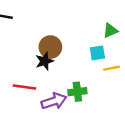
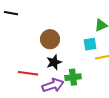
black star: (44, 61) -> (54, 62), moved

